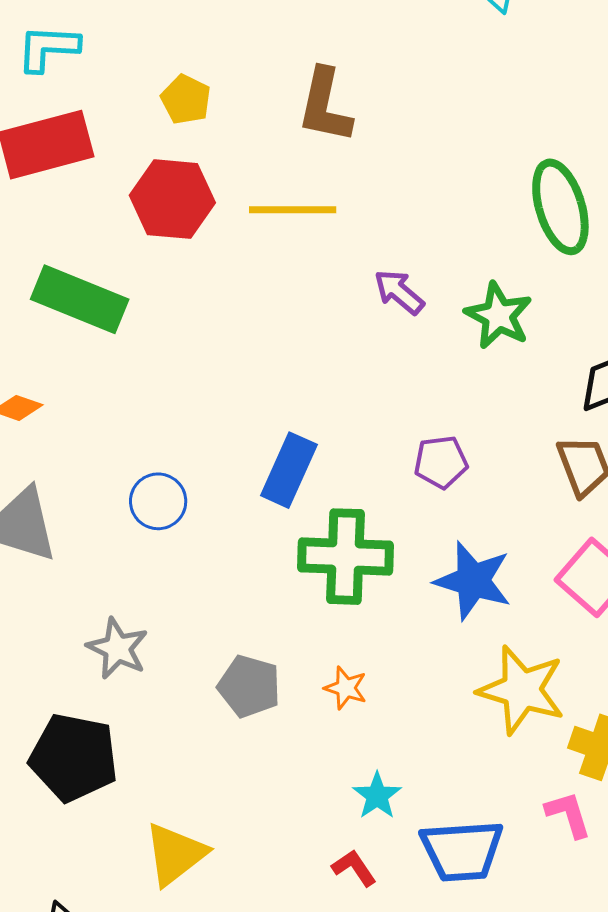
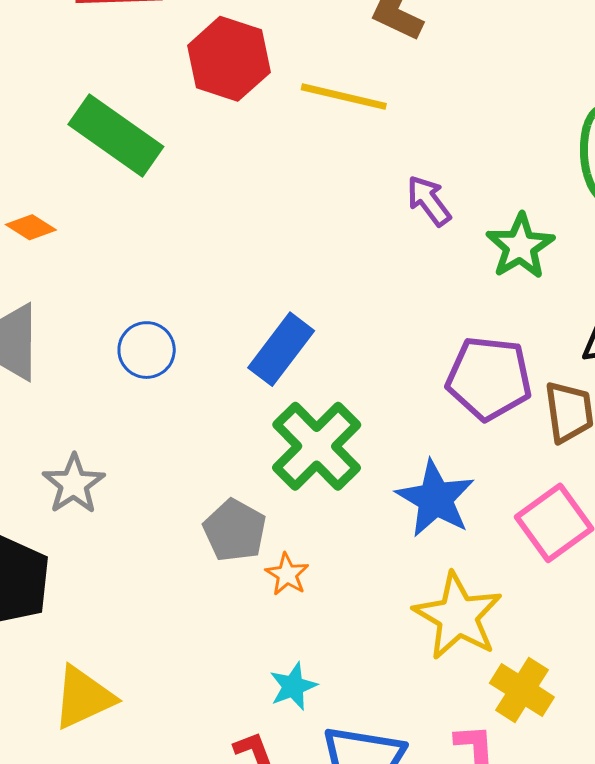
purple pentagon: (441, 462) -> (489, 378), moved, size x1.6
green cross: (345, 557) -> (317, 446), turned 30
gray pentagon: (249, 686) -> (235, 530), moved

